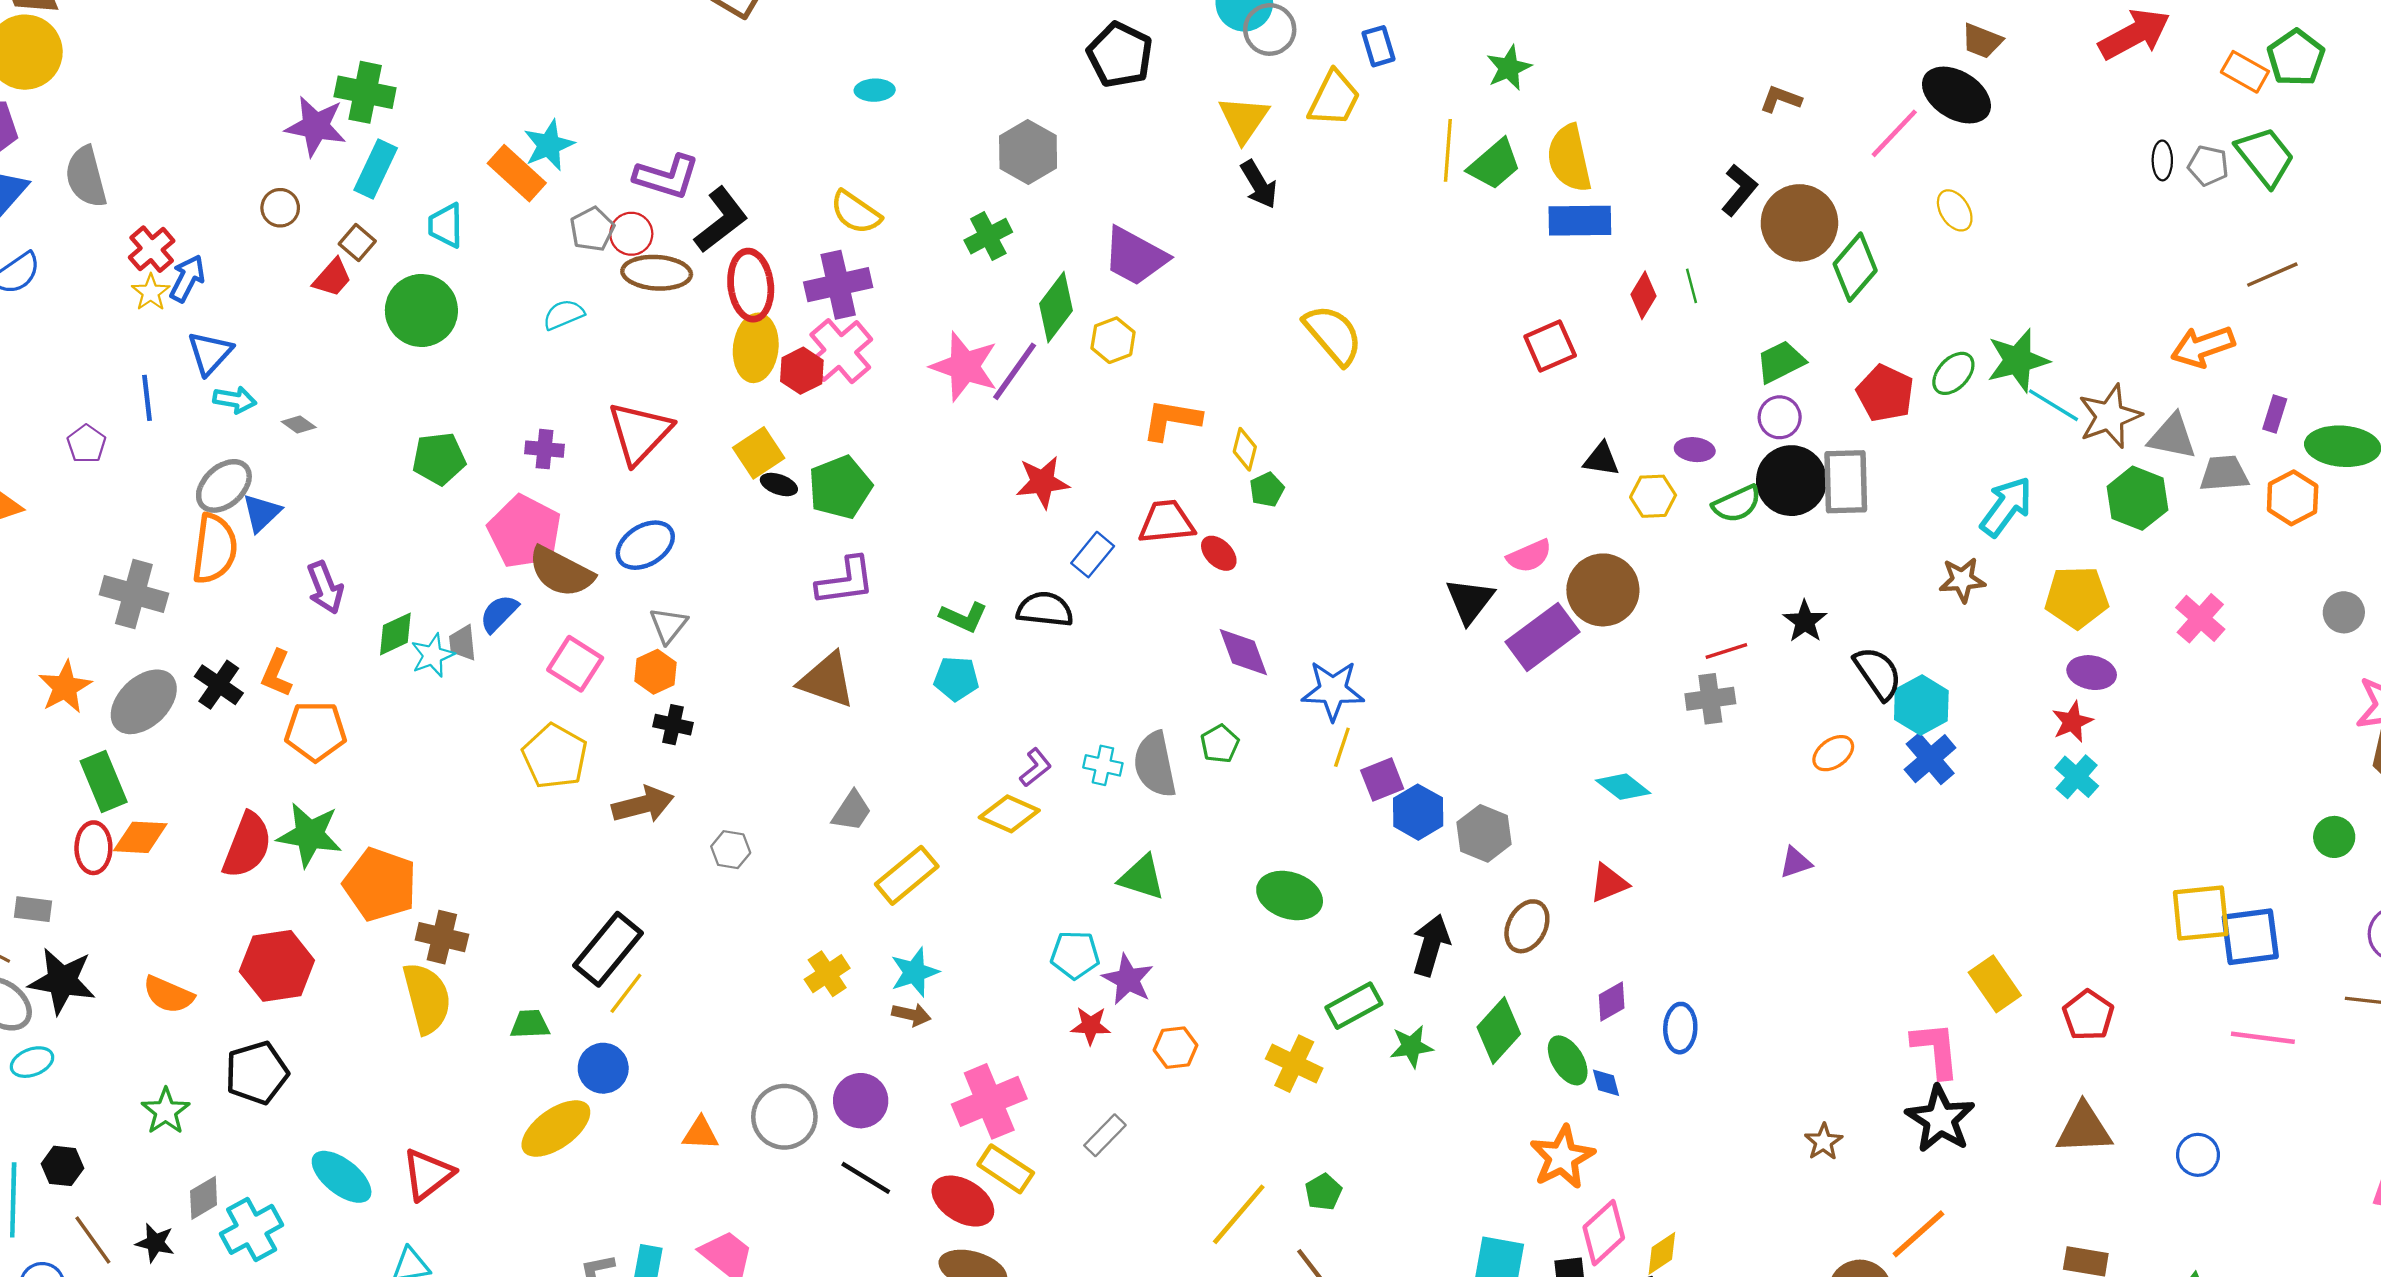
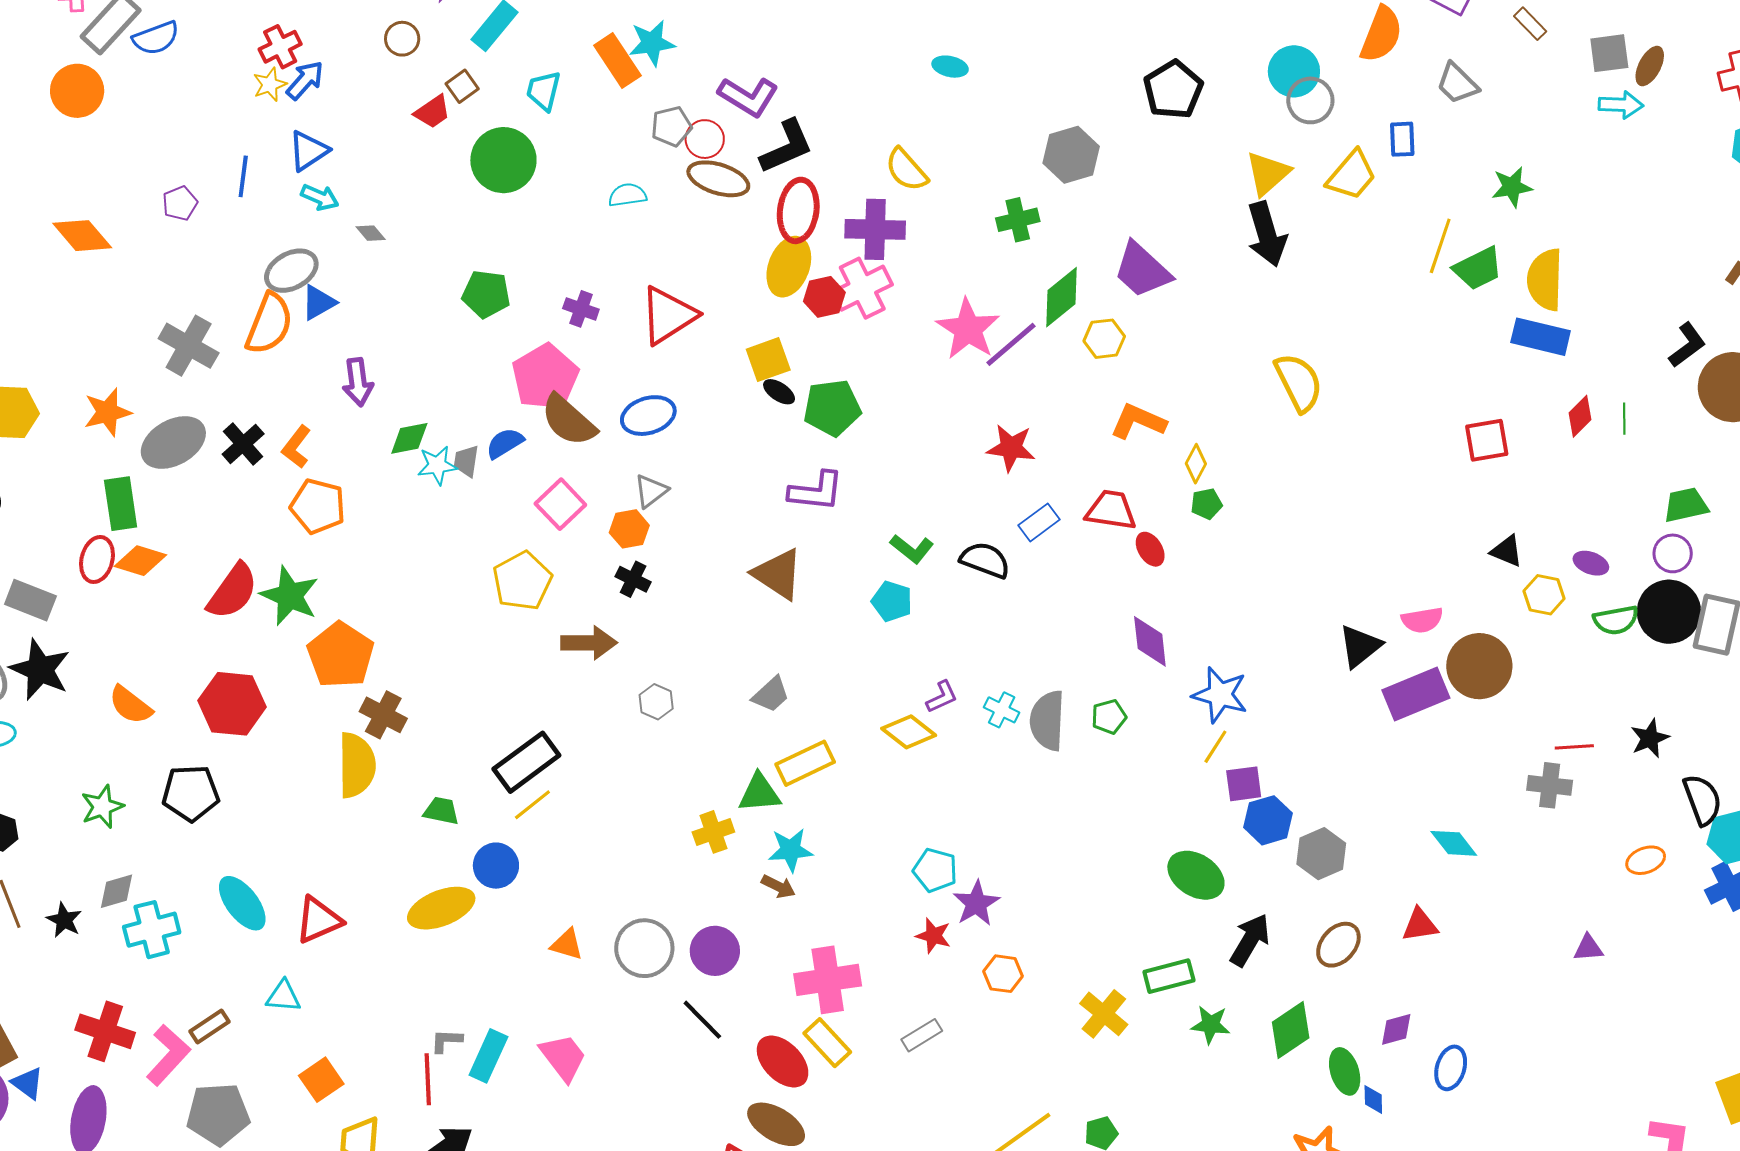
black arrow: (1259, 184) -> (1267, 234), size x1.4
green triangle: (1142, 877) -> (760, 793), moved, turned -36
green ellipse: (1290, 896) -> (1196, 875), moved
gray rectangle: (33, 909) -> (30, 600), size x1.4

